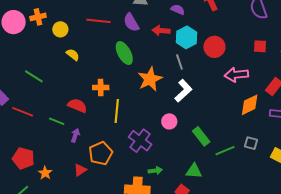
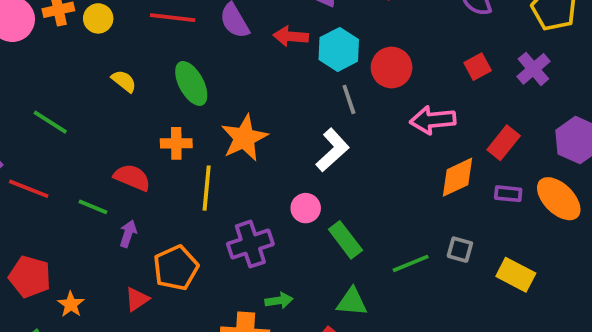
yellow circle: (60, 29) -> (98, 18), moved
red square: (260, 46) -> (478, 67), turned -32
green ellipse: (124, 53) -> (191, 83), moved
gray line: (179, 62) -> (349, 99), moved
orange star: (150, 79) -> (244, 138), moved
green rectangle: (201, 136) -> (345, 240), moved
purple cross: (140, 141) -> (250, 244), turned 35

